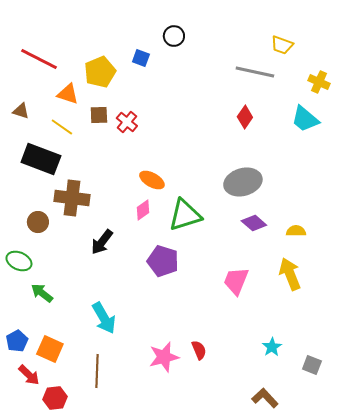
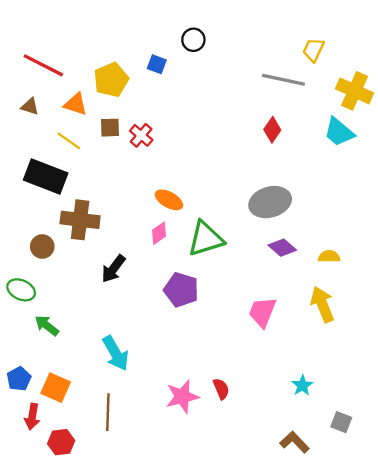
yellow trapezoid: (282, 45) -> (313, 50), turned 95
yellow cross: (319, 82) -> (355, 91), size x1.5
brown triangle: (21, 111) -> (30, 106), moved
gray square: (312, 365) -> (341, 422), moved
red arrow: (29, 375) -> (32, 417), turned 55

